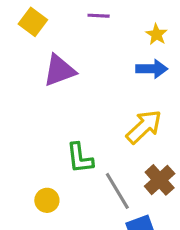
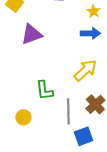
gray line: (117, 191) -> (68, 111), turned 30

